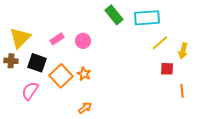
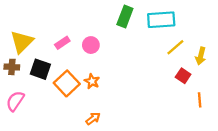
green rectangle: (114, 15) -> (125, 16), turned 60
red square: (167, 69) -> (183, 76), turned 32
pink semicircle: (30, 91) -> (15, 101), moved

